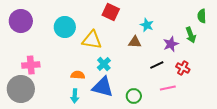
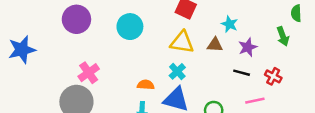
yellow triangle: (92, 40) -> (182, 42), moved
purple star: (171, 44) -> (248, 47), moved
pink cross: (31, 65) -> (89, 73), turned -30
black line: (157, 65) -> (242, 73), turned 40

